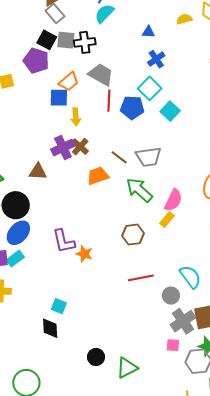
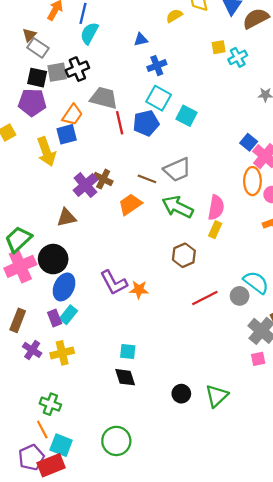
blue cross: (156, 59) -> (157, 66), turned 30
yellow arrow: (76, 117) -> (46, 152), moved, size x1.5
gray circle: (171, 296) -> (240, 296), moved

